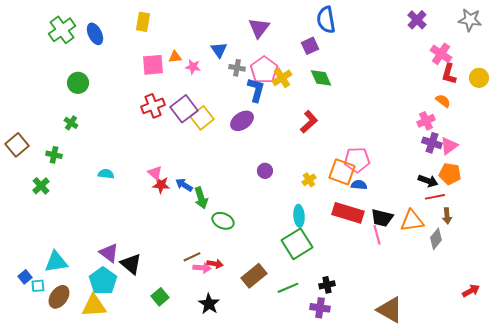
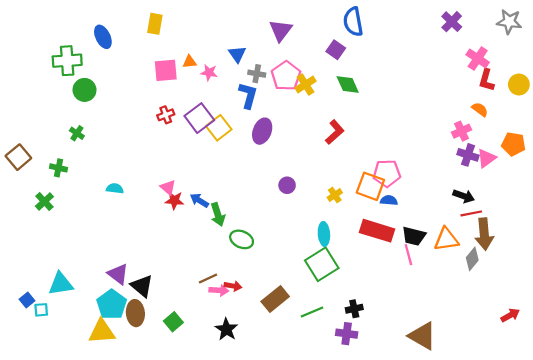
green cross: (62, 30) -> (67, 61), moved, turned 32
purple square: (310, 46) -> (336, 50), turned -30
blue L-shape: (256, 90) -> (248, 95), moved
red cross: (153, 106) -> (166, 115), size x0.7
purple ellipse: (242, 121) -> (262, 131), turned -35
orange pentagon: (450, 174) -> (513, 144), moved
brown arrow: (447, 216) -> (484, 234), size x1.8
brown ellipse: (59, 297) -> (135, 313), moved, turned -40

